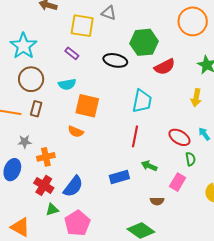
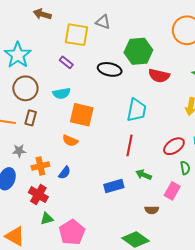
red semicircle: (165, 67) -> (159, 76), turned 40
red ellipse: (179, 137) -> (174, 146), turned -65
blue semicircle: (73, 186) -> (65, 173), moved, size x0.6

